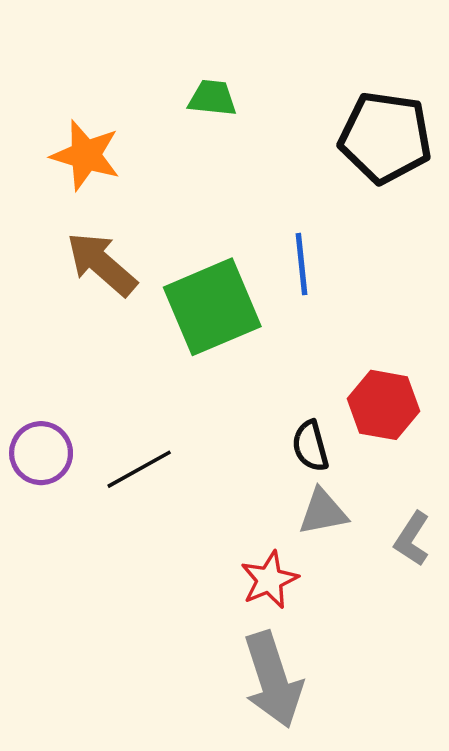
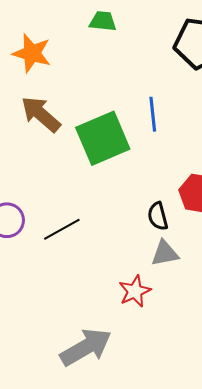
gray arrow: (273, 680) -> (86, 347), moved, turned -102

